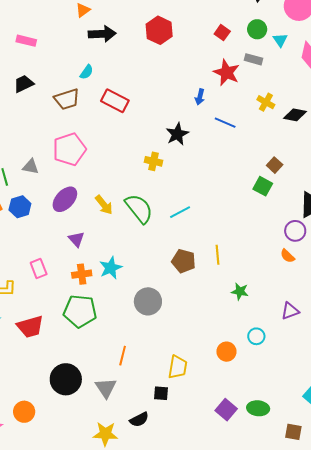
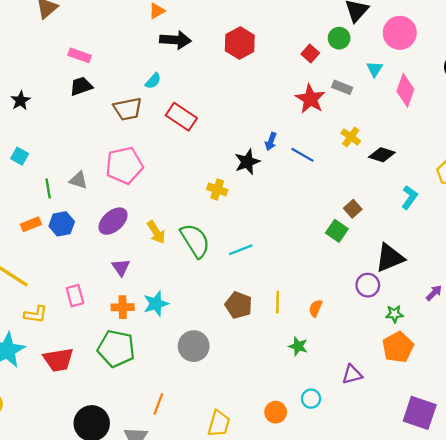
green circle: (257, 29) -> (339, 38), moved
pink rectangle: (26, 41) -> (80, 55), moved
blue arrow: (200, 97) -> (271, 141), moved
orange semicircle: (288, 256) -> (316, 308), moved, turned 63

